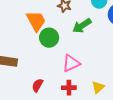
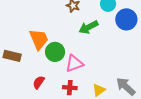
orange trapezoid: (36, 21) -> (39, 39), moved
green circle: (49, 38) -> (55, 52), moved

